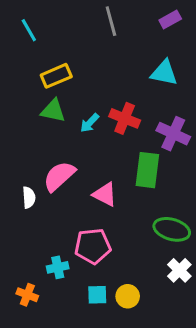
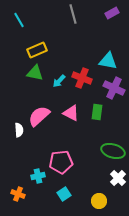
cyan triangle: (164, 73) -> (108, 61), moved
green rectangle: (147, 170) -> (97, 112), size x0.7
pink triangle: (105, 194) -> (71, 113), moved
cyan square: (97, 295) -> (64, 194), turned -32
yellow circle: (128, 296) -> (99, 201), moved

